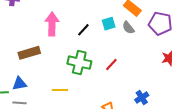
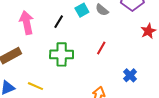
red line: (111, 64) -> (101, 48), moved
yellow line: (60, 90) -> (35, 86), moved, turned 35

